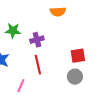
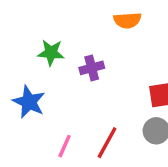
red line: (38, 65) -> (107, 143), moved, turned 42

